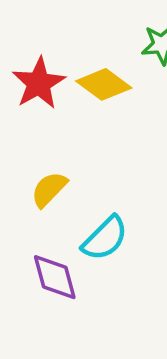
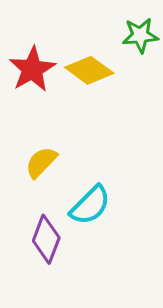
purple diamond: (55, 277) -> (46, 239), turned 36

